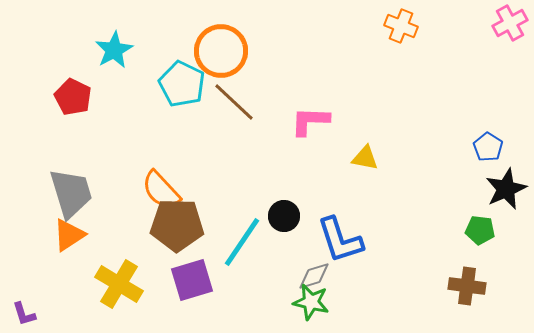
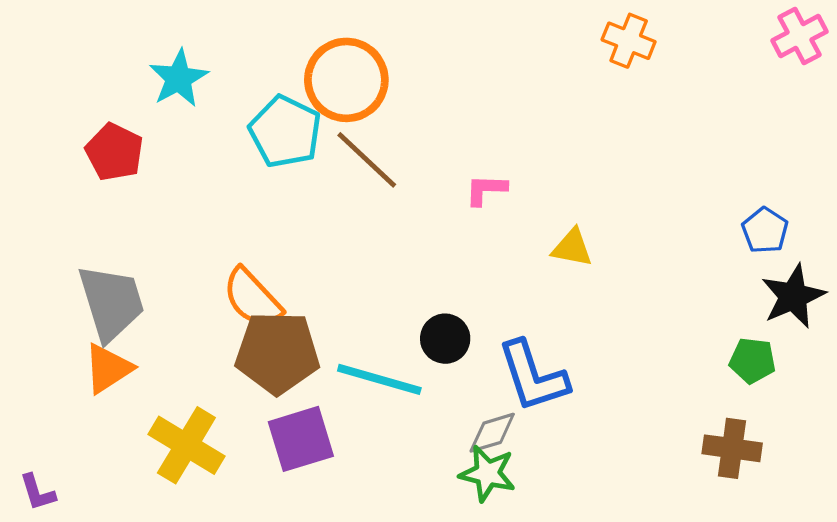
pink L-shape: (310, 121) -> (486, 190), size x0.7
cyan line: (242, 242) -> (379, 379), turned 72

